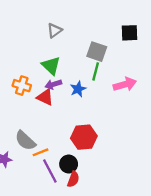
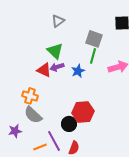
orange cross: (22, 86) -> (30, 96), moved
red triangle: (45, 97) -> (44, 70), moved
orange line: (40, 152) -> (40, 147), moved
black circle: (69, 164) -> (69, 124), moved

